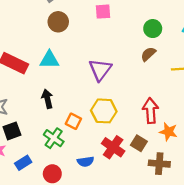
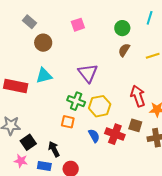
black arrow: (47, 99) -> (54, 149), moved
orange square: (73, 121) -> (68, 122), moved
green cross: (54, 138) -> (76, 101), moved
blue semicircle: (85, 162) -> (94, 136), moved, turned -96
blue rectangle: (23, 163) -> (44, 166), turned 56

